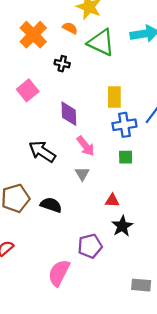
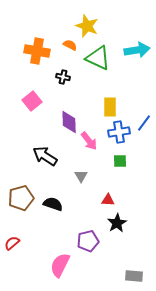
orange cross: (33, 35) -> (37, 51), turned -35
pink arrow: (86, 146) -> (89, 141), moved

